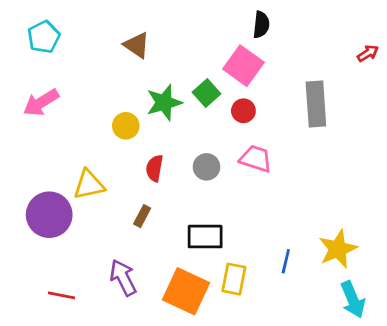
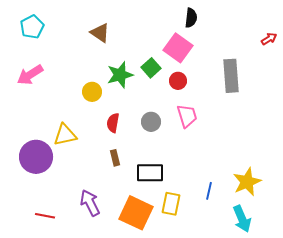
pink trapezoid: (256, 159) -> (187, 116), turned 55
brown rectangle: (142, 216) -> (115, 158), moved, turned -42
cyan arrow: (353, 300) -> (242, 219), moved

